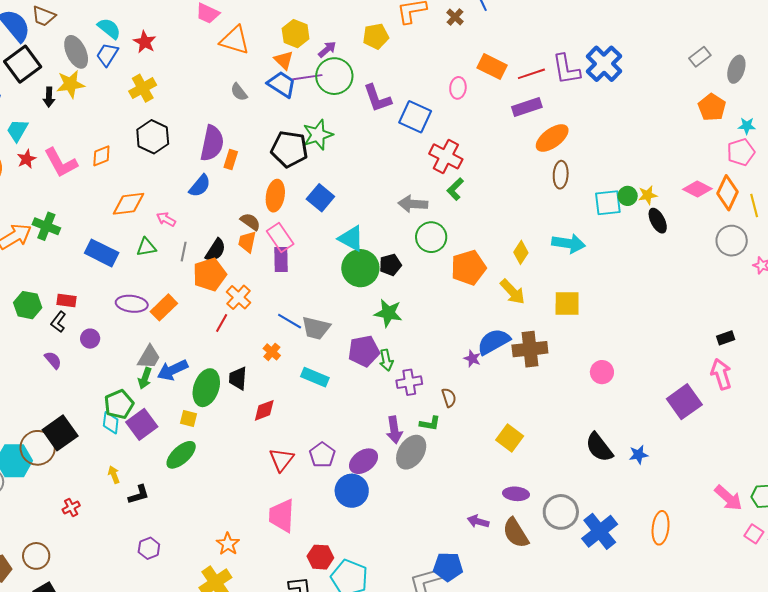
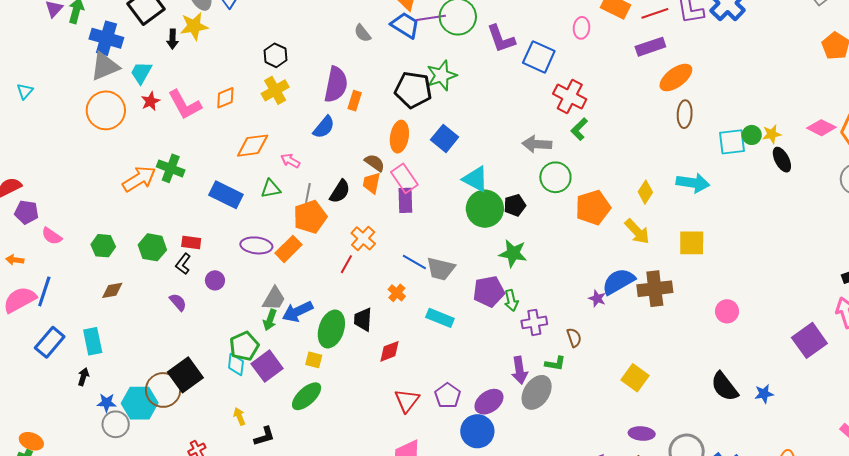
yellow cross: (143, 88) -> (275, 90), moved
black hexagon: (153, 137) -> (275, 55), moved, size x0.7
orange pentagon: (210, 274) -> (310, 217), moved

